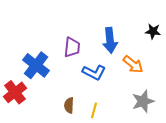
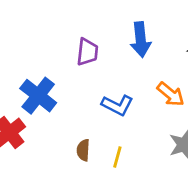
blue arrow: (110, 40) -> (141, 40), moved
purple trapezoid: (72, 47) -> (87, 52), moved

